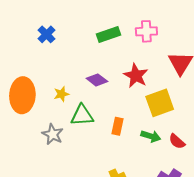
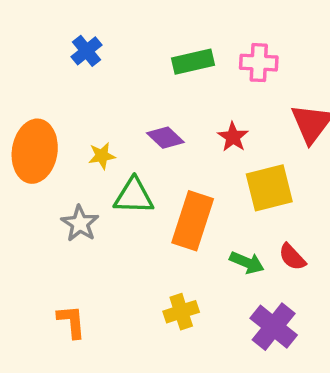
red star: (136, 76) -> (233, 137), size x0.7
orange rectangle: (117, 126) -> (193, 221), size x1.8
green arrow: (151, 136) -> (247, 263), moved

